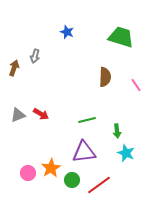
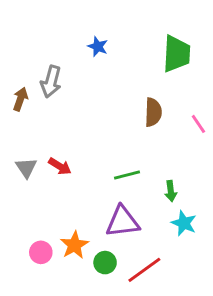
green trapezoid: (121, 37) -> (177, 54), turned 76
gray arrow: (35, 56) -> (51, 82), size x1.5
gray triangle: (18, 115) -> (26, 168), turned -42

